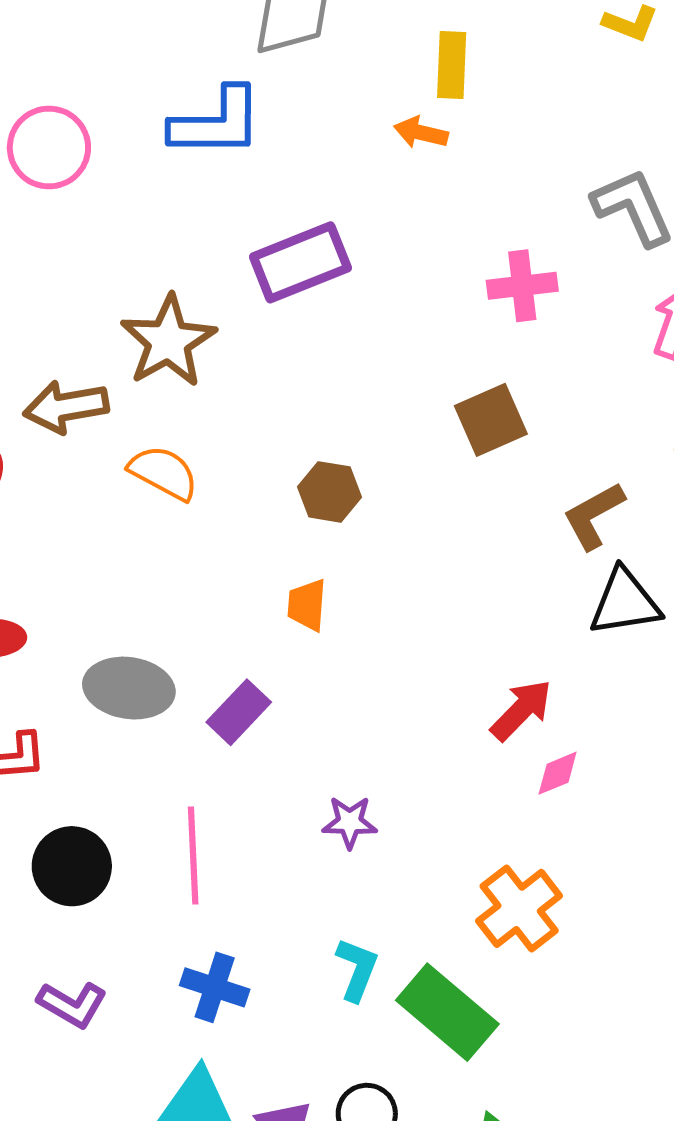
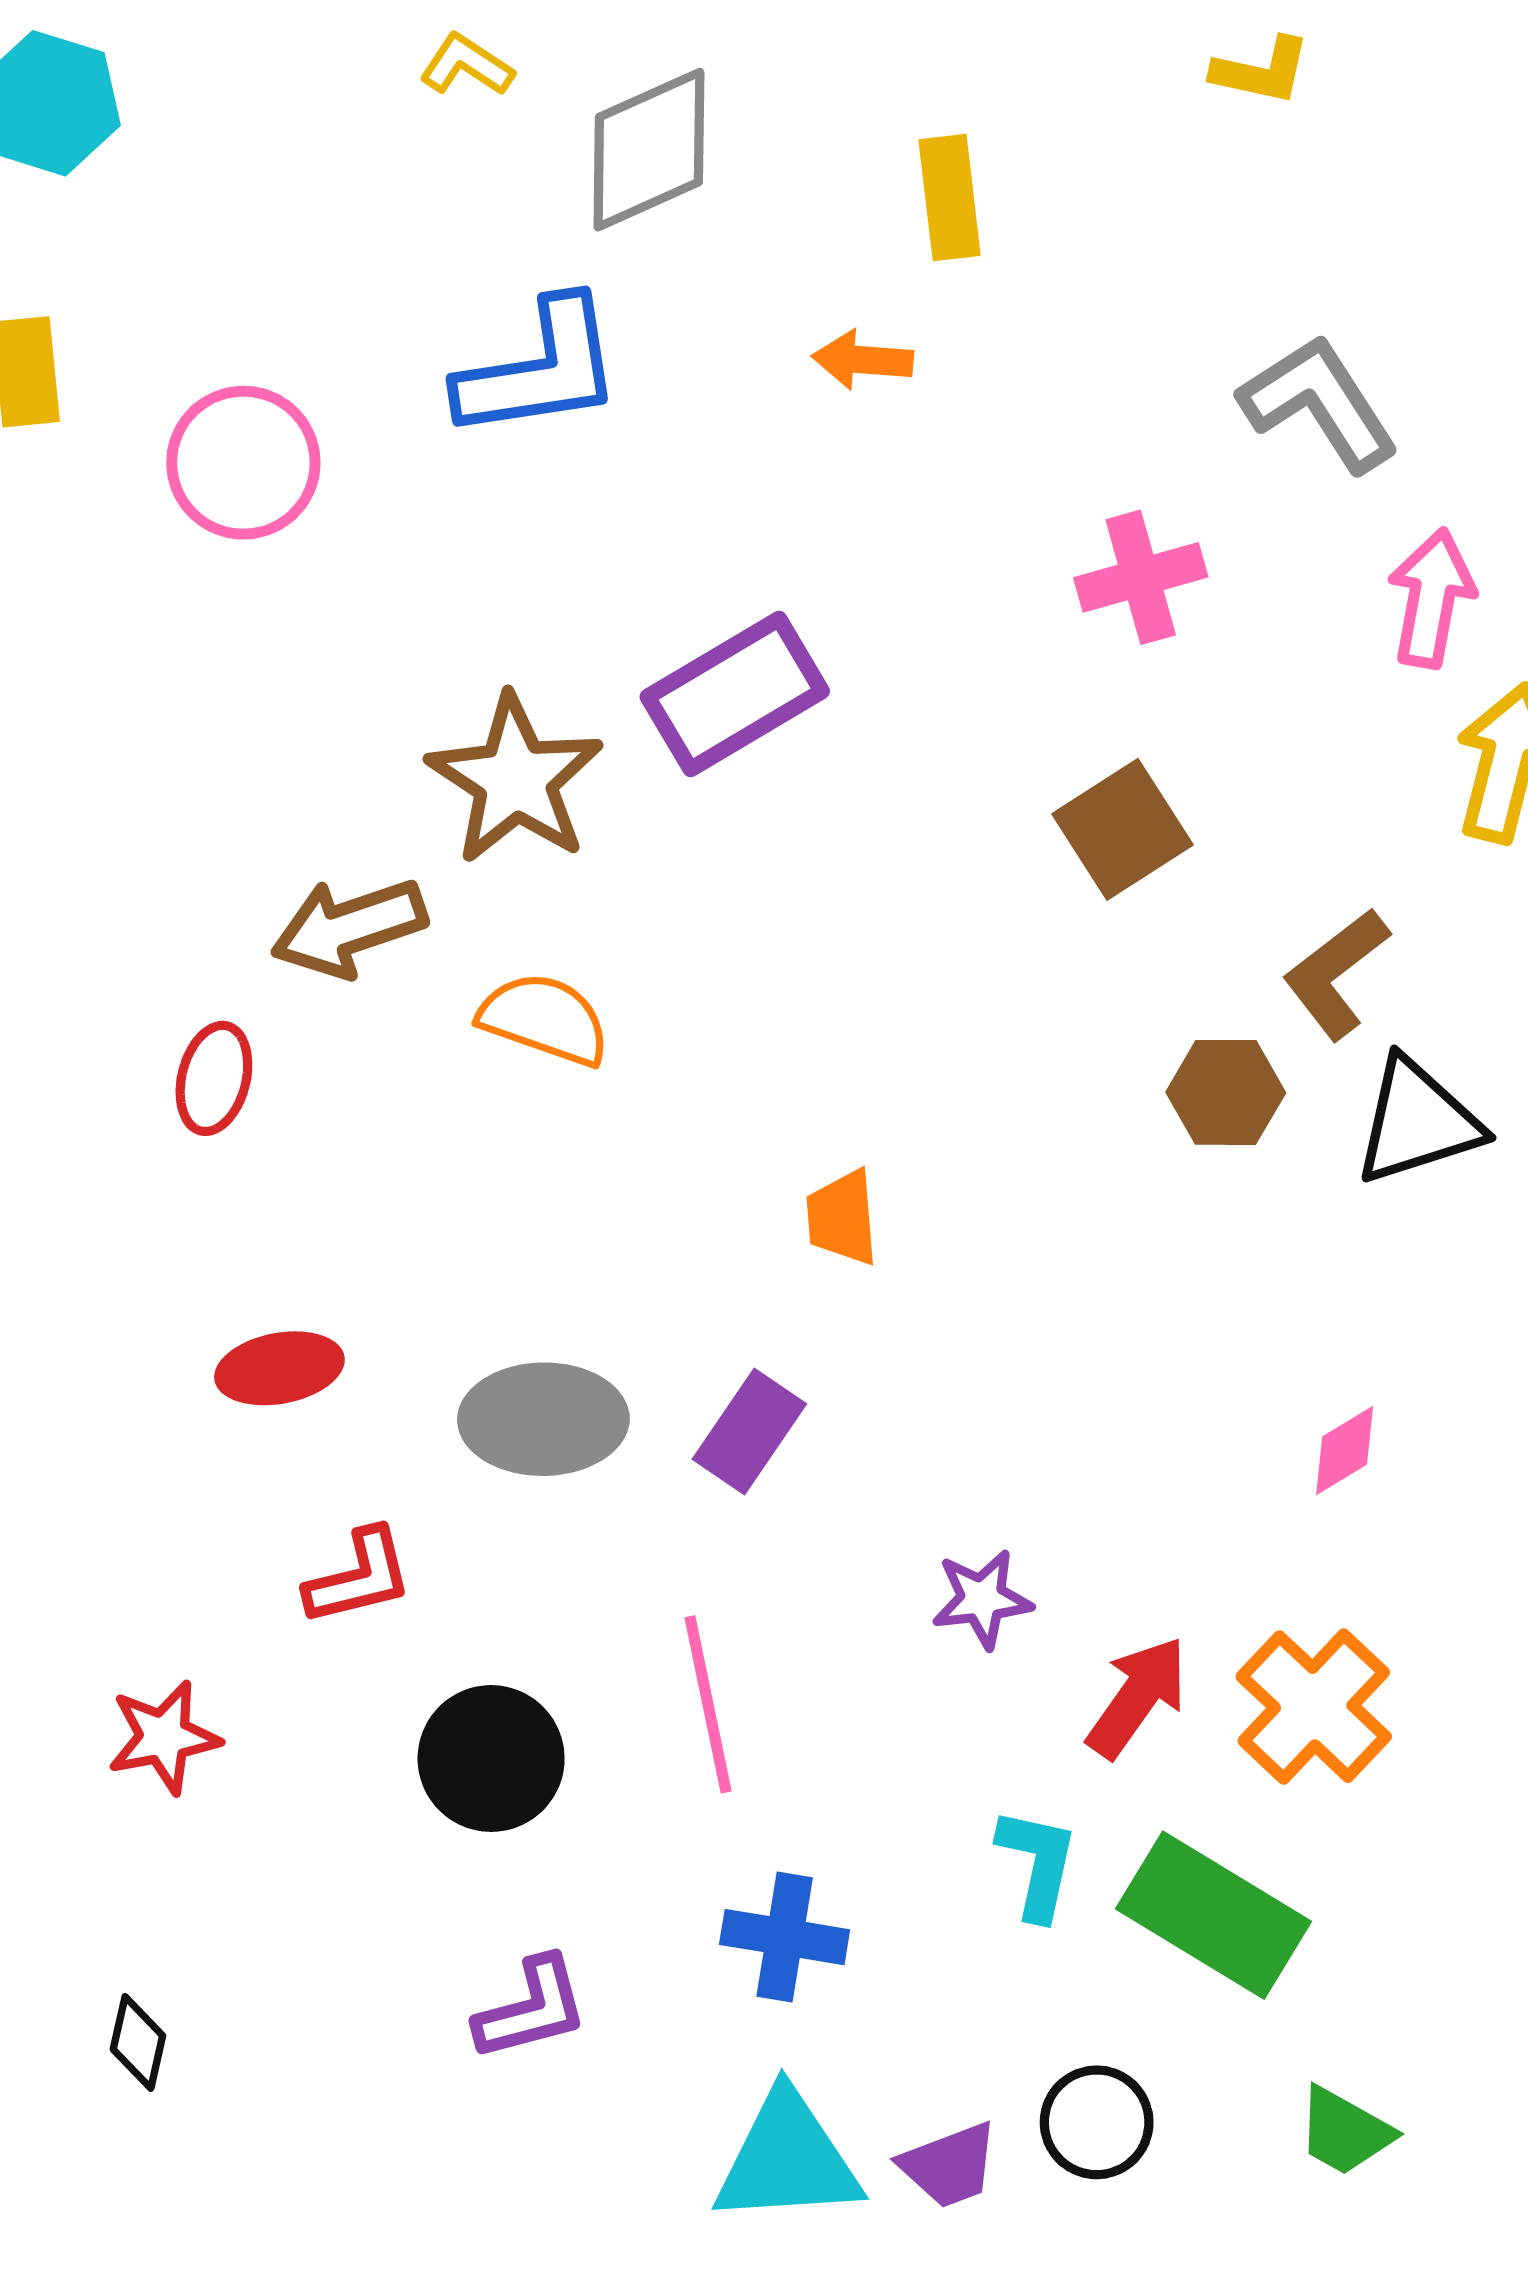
orange arrow: (421, 133) -> (863, 360), moved
purple rectangle: (300, 262) -> (735, 694), moved
brown hexagon: (329, 492) -> (1226, 1092), moved
red arrow: (521, 710) -> (1137, 1697), moved
purple L-shape: (72, 1004) -> (532, 2009), turned -36

